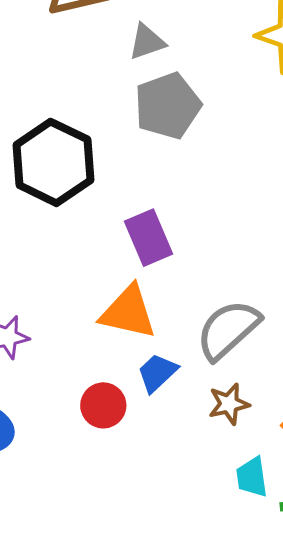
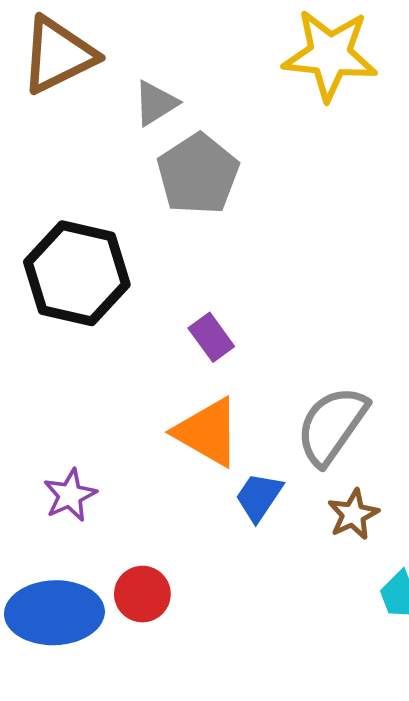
purple rectangle: (149, 238) -> (211, 337), size x0.7
orange triangle: (128, 312) -> (207, 432), turned 30
red circle: (103, 405) -> (142, 594), moved

